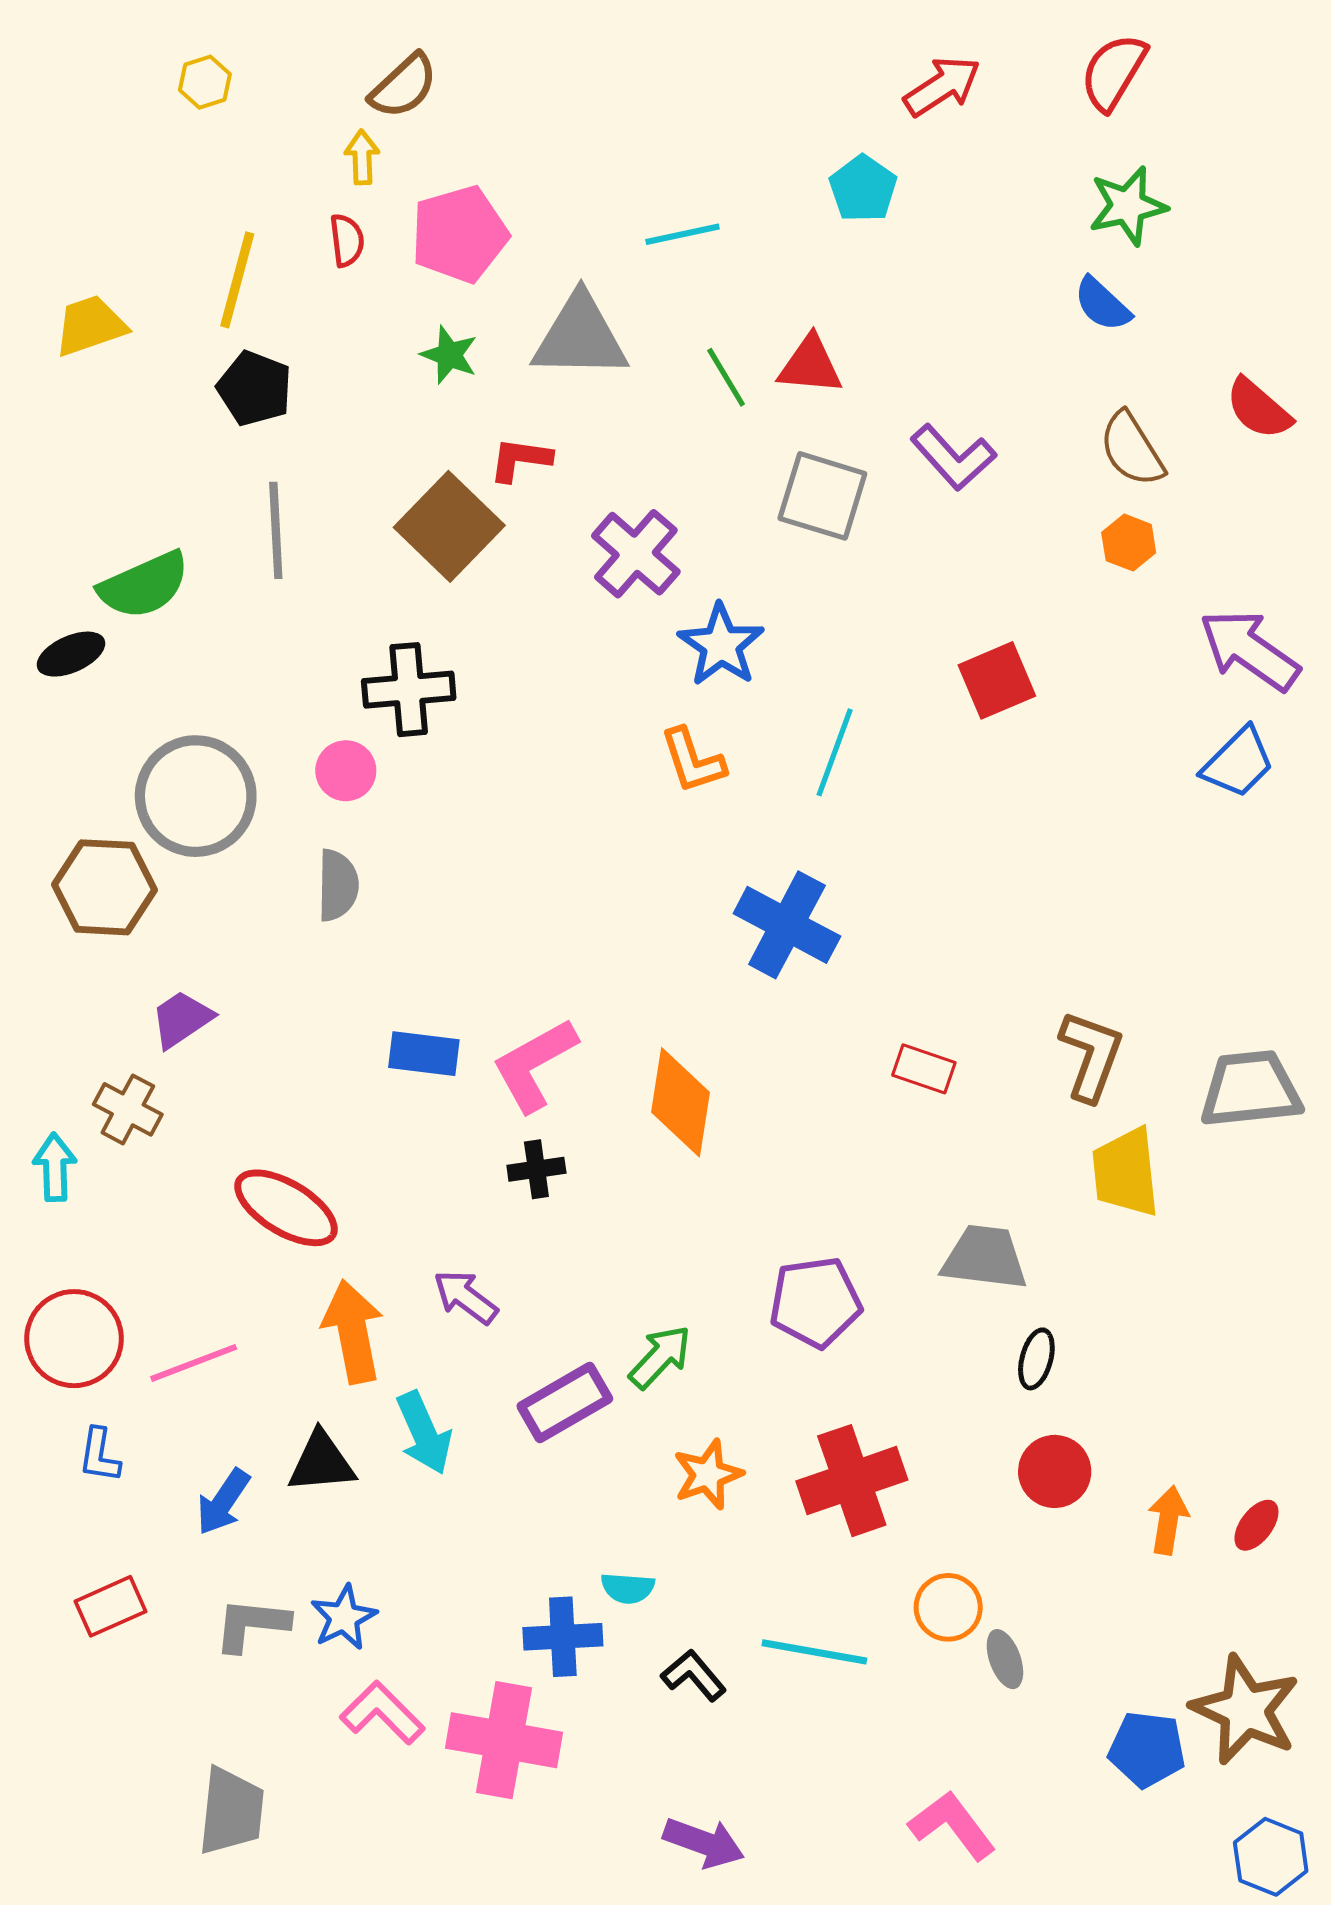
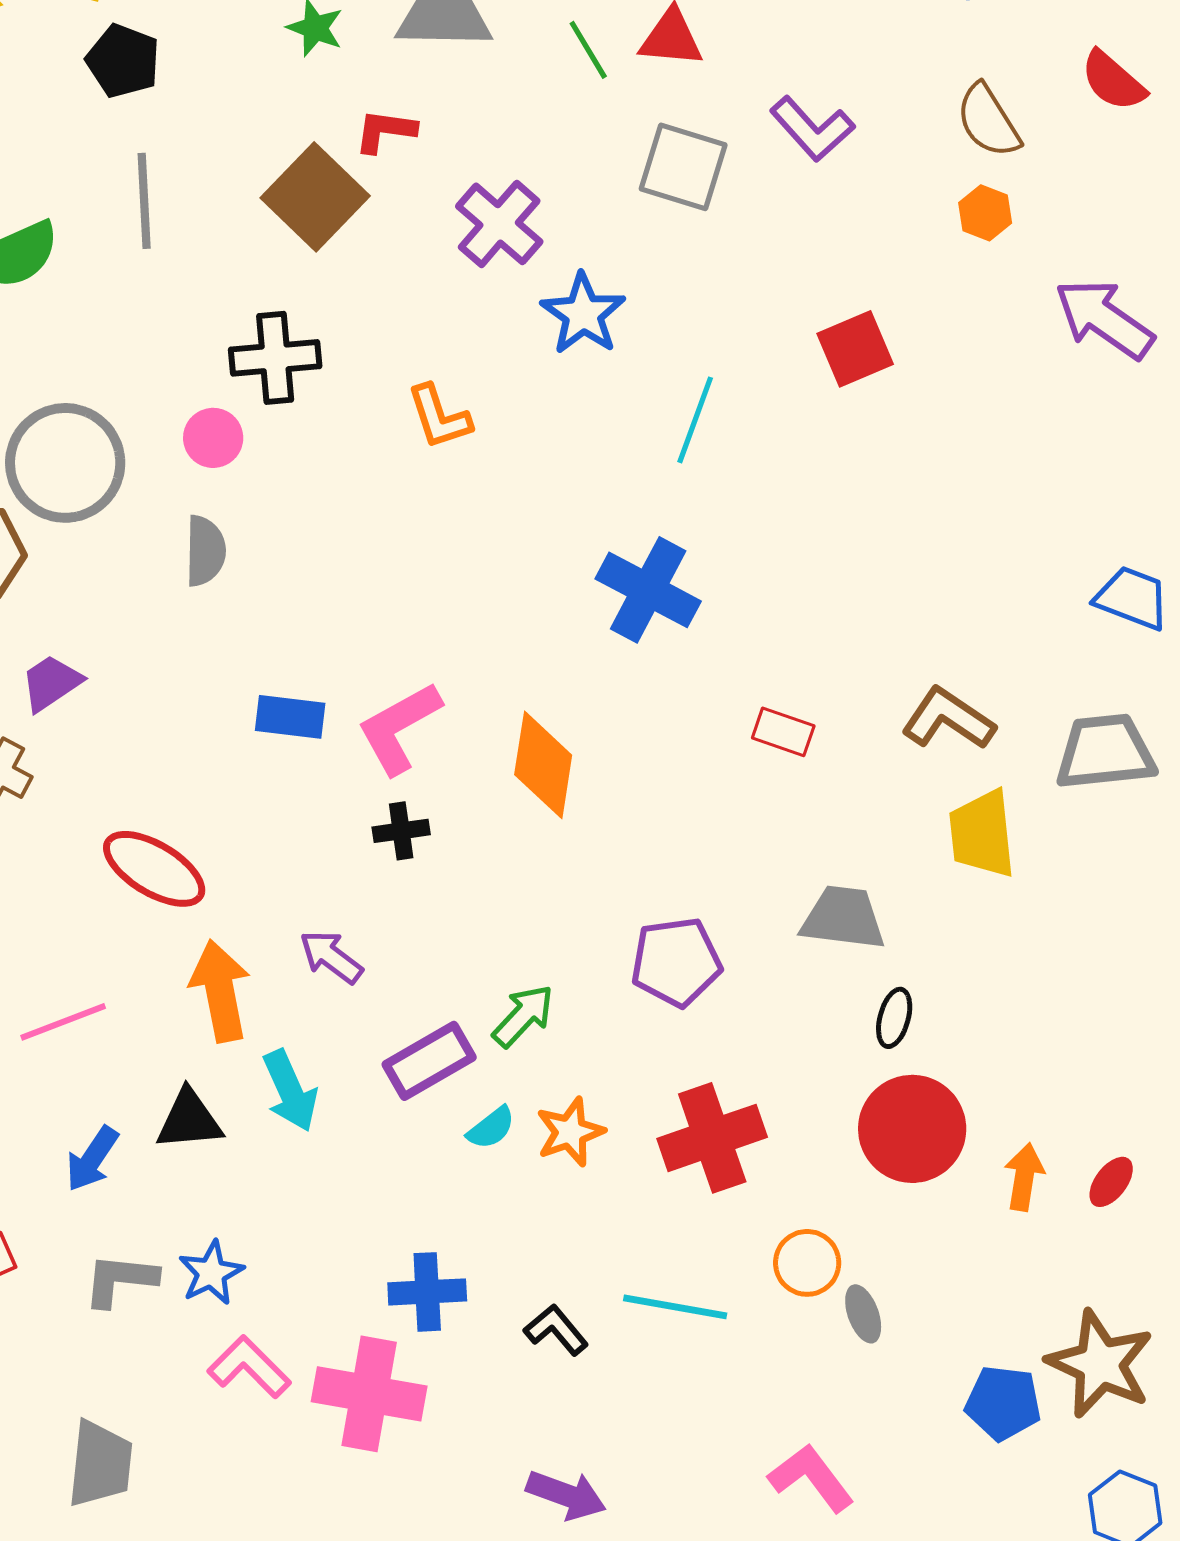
orange L-shape: (693, 761) -> (439, 417), moved
blue trapezoid: (1238, 763) -> (1132, 598), moved, turned -114
brown L-shape: (1091, 1056) -> (948, 719), turned -76
red circle: (1055, 1471) -> (912, 1129), size x1.5
cyan semicircle: (628, 1588) -> (491, 1128), moved, turned -42

